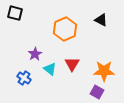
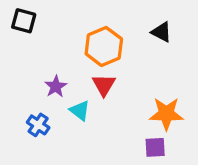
red triangle: (72, 64) -> (104, 85), moved
purple square: (97, 92) -> (155, 147), turned -32

